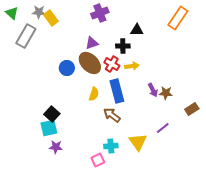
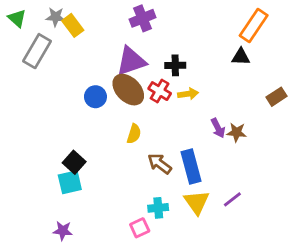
black triangle: (137, 30) -> (241, 57), moved
purple triangle: (92, 43) -> (131, 61), size x1.6
blue rectangle: (117, 91) -> (191, 167), moved
brown rectangle: (192, 109) -> (276, 97), moved
purple line: (163, 128) -> (232, 199), moved
purple star: (56, 147) -> (63, 231), moved

